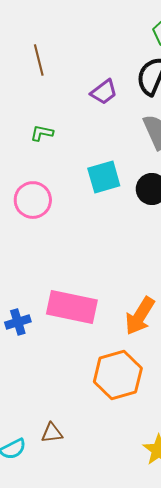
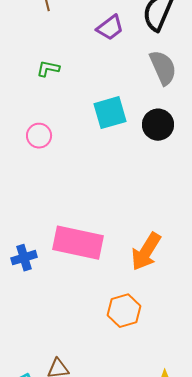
pink circle: (33, 200) -> (39, 136), size x0.7
orange hexagon: (118, 375) -> (124, 311), size x0.7

